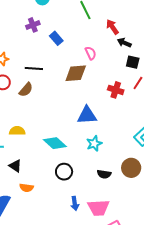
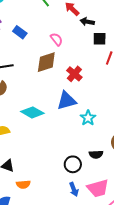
red cross: (116, 90) -> (74, 74), moved, turned 35
cyan diamond: (55, 143) -> (32, 112), moved
cyan star: (94, 144) -> (88, 118), moved
black circle: (64, 172) -> (73, 164), moved

